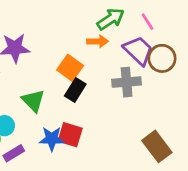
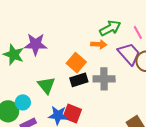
gray cross: (127, 82) -> (104, 79), moved
black rectangle: (75, 90) -> (79, 80), turned 36

